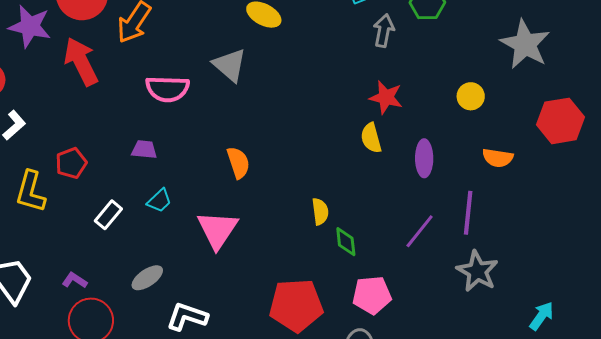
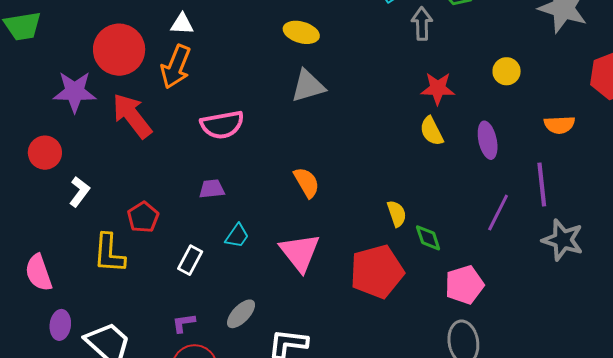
gray triangle: (230, 65) -> (308, 86), moved, turned -45
yellow circle: (471, 96) -> (507, 71), moved
purple L-shape: (75, 280) -> (184, 323), moved, turned -30
red pentagon: (296, 305) -> (377, 272), moved

